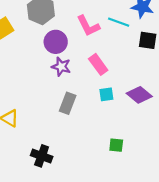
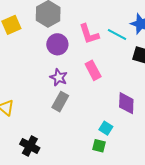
purple star: (61, 67) -> (59, 77), moved
cyan square: (106, 94) -> (106, 128), moved, turned 32
purple diamond: (139, 95) -> (126, 103), turned 45

